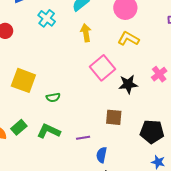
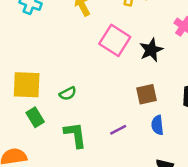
green rectangle: (19, 127) -> (35, 117), moved, turned -63
green L-shape: (49, 131) -> (75, 135), turned 75
blue semicircle: (102, 155) -> (157, 125), moved

